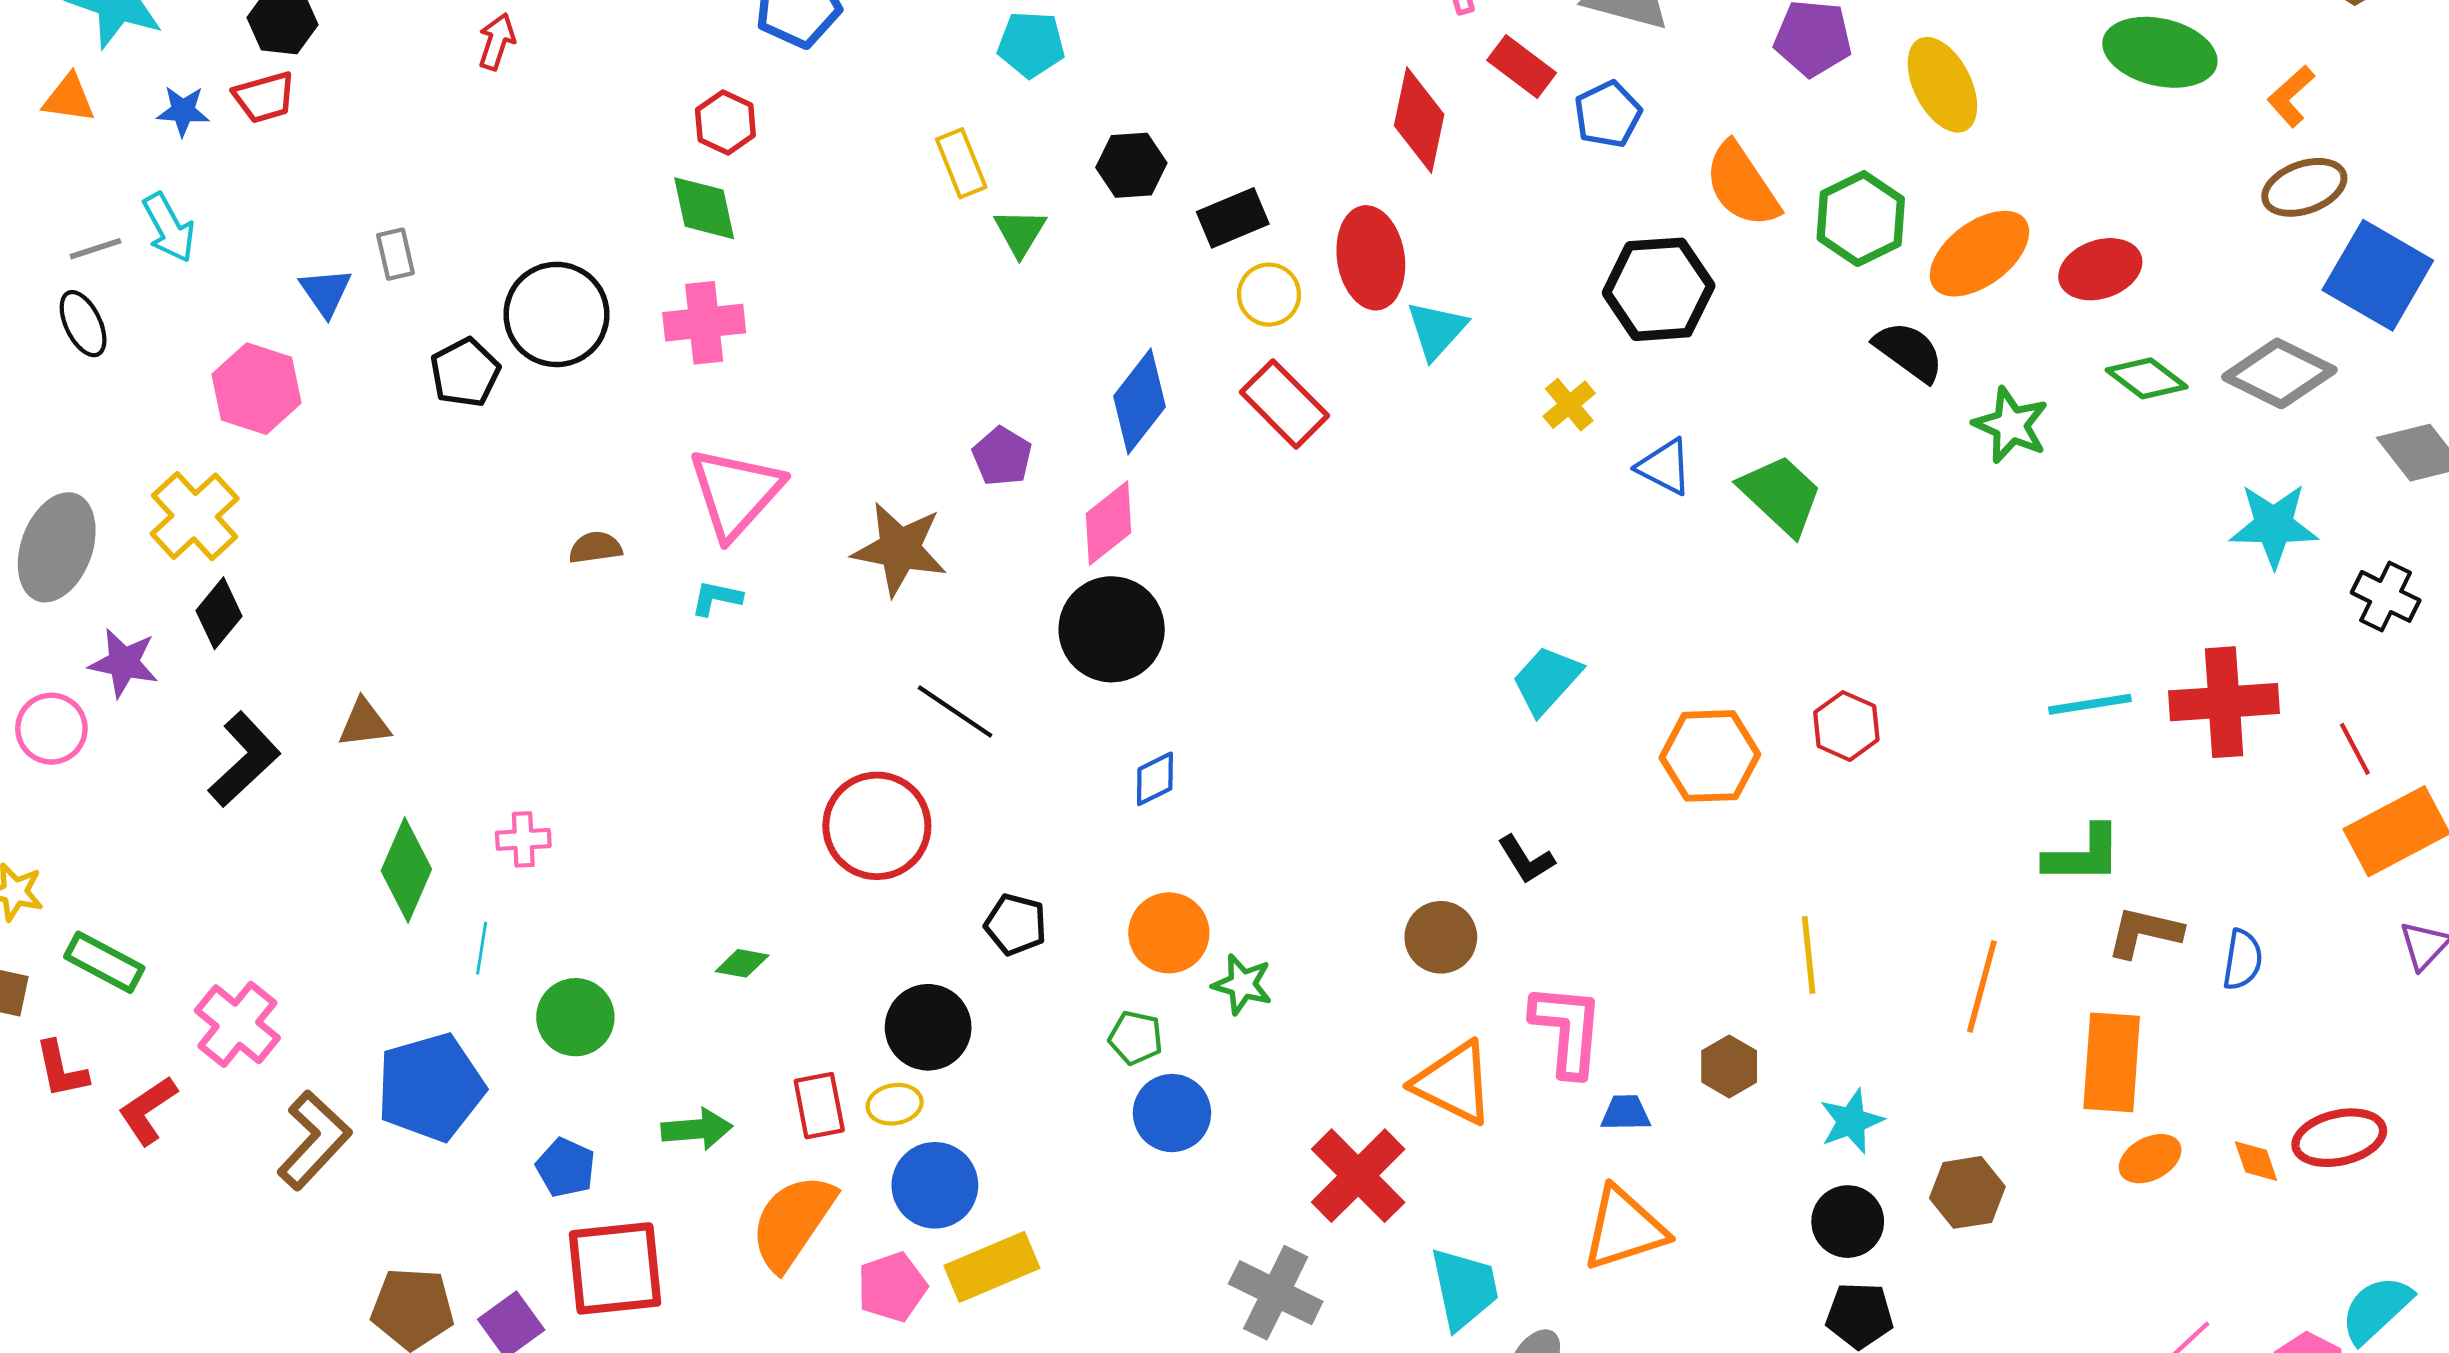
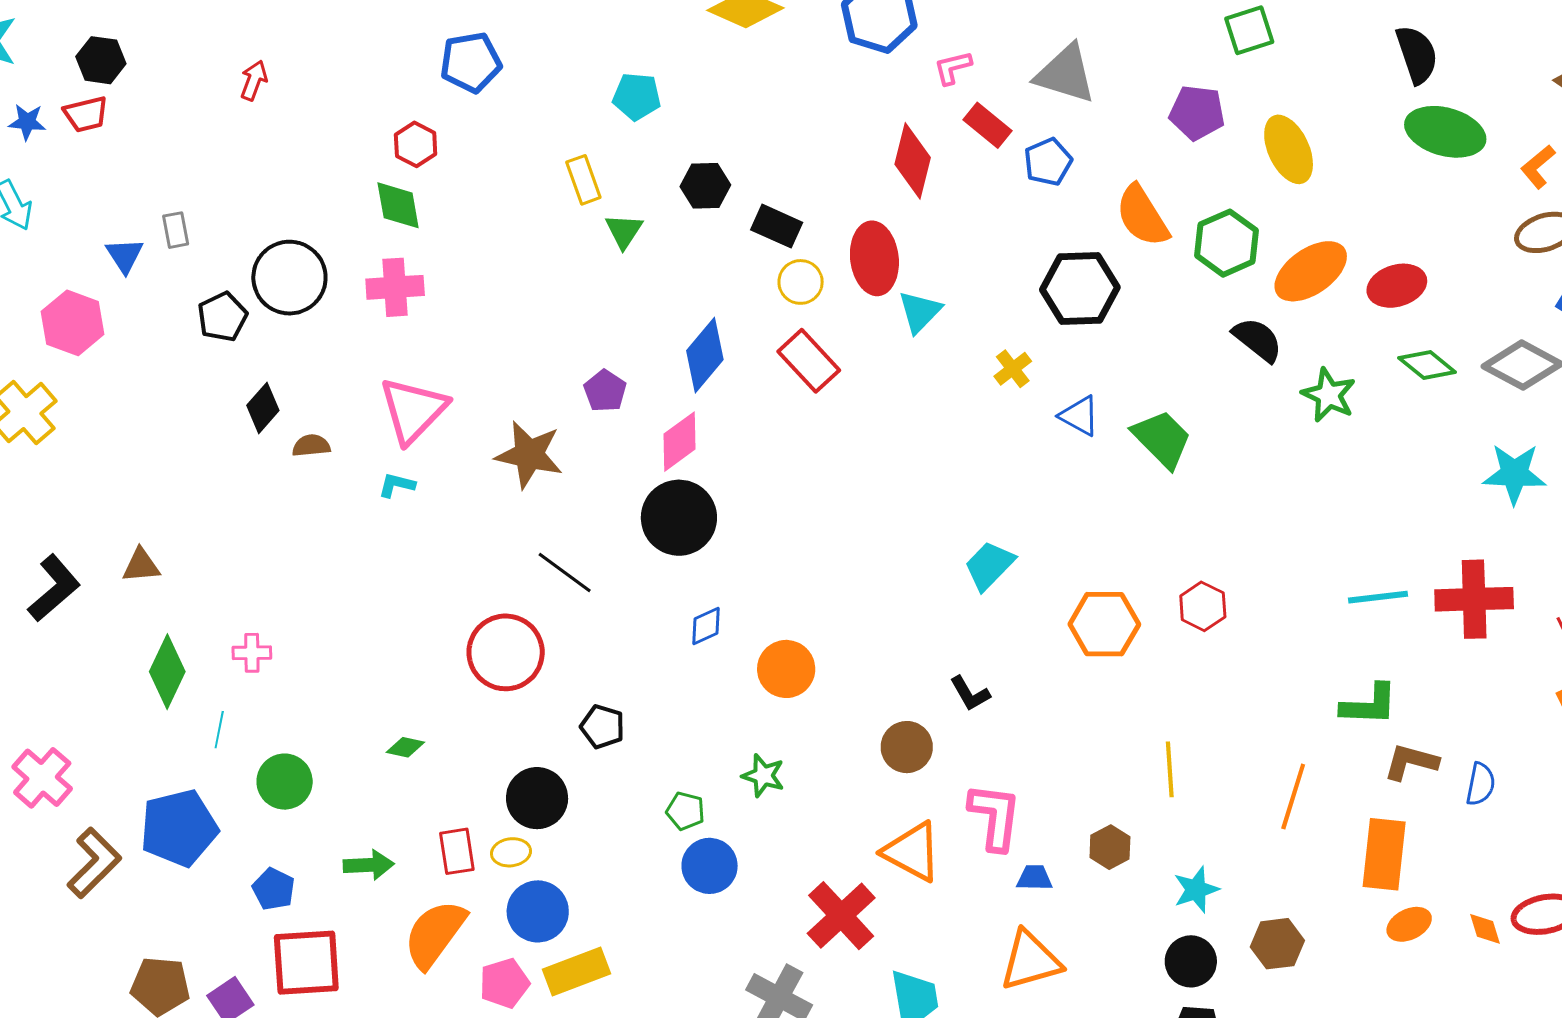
black rectangle: (1233, 218) -> (777, 226), turned 45
black diamond: (219, 613) -> (263, 408), moved
orange circle: (1169, 933) -> (786, 669), moved

